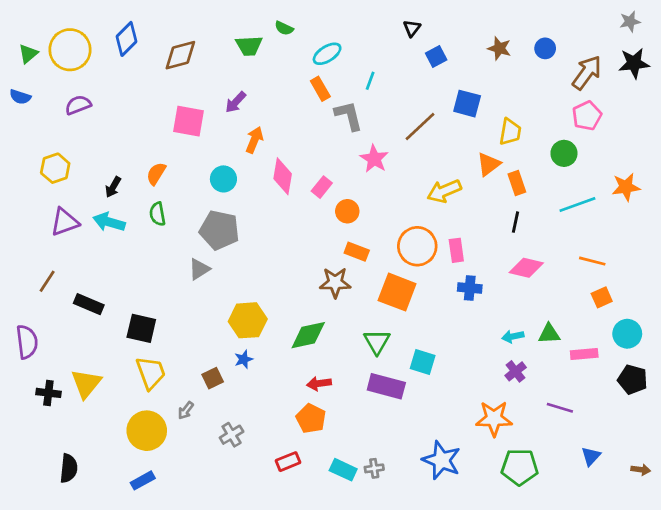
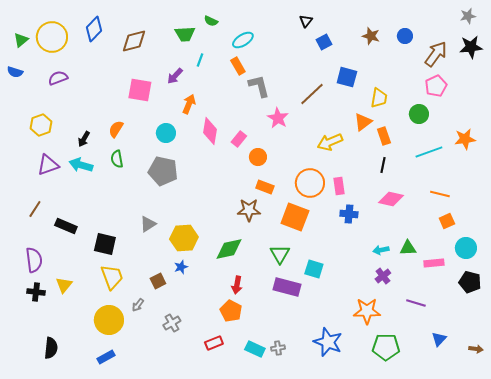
cyan line: (370, 81) -> (200, 60), moved
gray triangle: (199, 269) -> (148, 224), moved
purple semicircle: (27, 342) -> (34, 260), moved
yellow triangle: (86, 384) -> (64, 285), size x0.7
red arrow: (319, 384) -> (237, 285), turned -72

